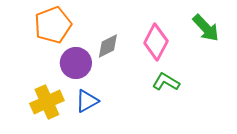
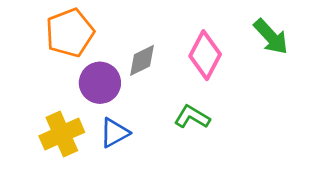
green L-shape: (166, 82) -> (192, 117), moved

